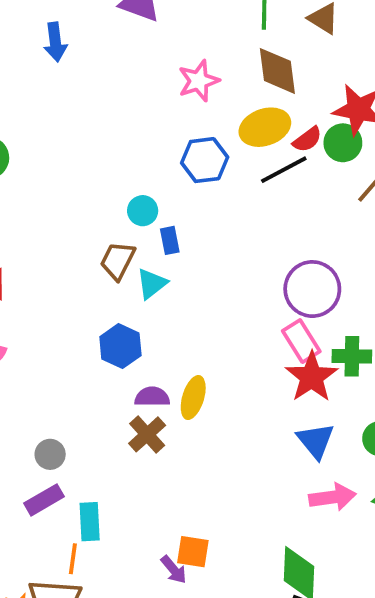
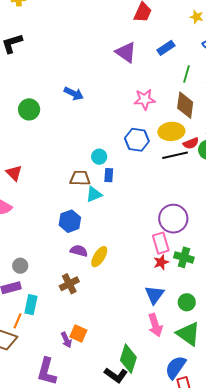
blue arrow: (55, 42) -> (74, 93), moved, turned -72
brown trapezoid: (118, 261) -> (80, 178), turned 50
red star: (312, 377) -> (161, 262), size x0.6
brown cross: (147, 434) -> (69, 284), moved
pink arrow: (332, 497) -> (155, 325), turned 65

